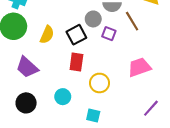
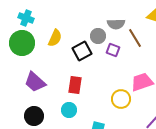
yellow semicircle: (47, 35) -> (55, 38), moved
red rectangle: (76, 62) -> (75, 85), moved
yellow circle: (99, 83) -> (121, 99), moved

